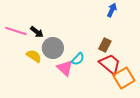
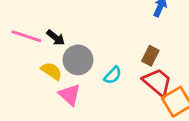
pink triangle: (65, 68) -> (70, 95), moved

